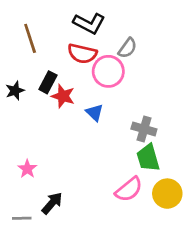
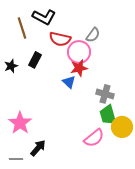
black L-shape: (89, 23) -> (44, 17), moved
red star: (63, 96) -> (79, 68), moved, turned -30
pink star: (27, 169) -> (20, 123), size x1.6
yellow circle: (167, 194) -> (122, 127), moved

